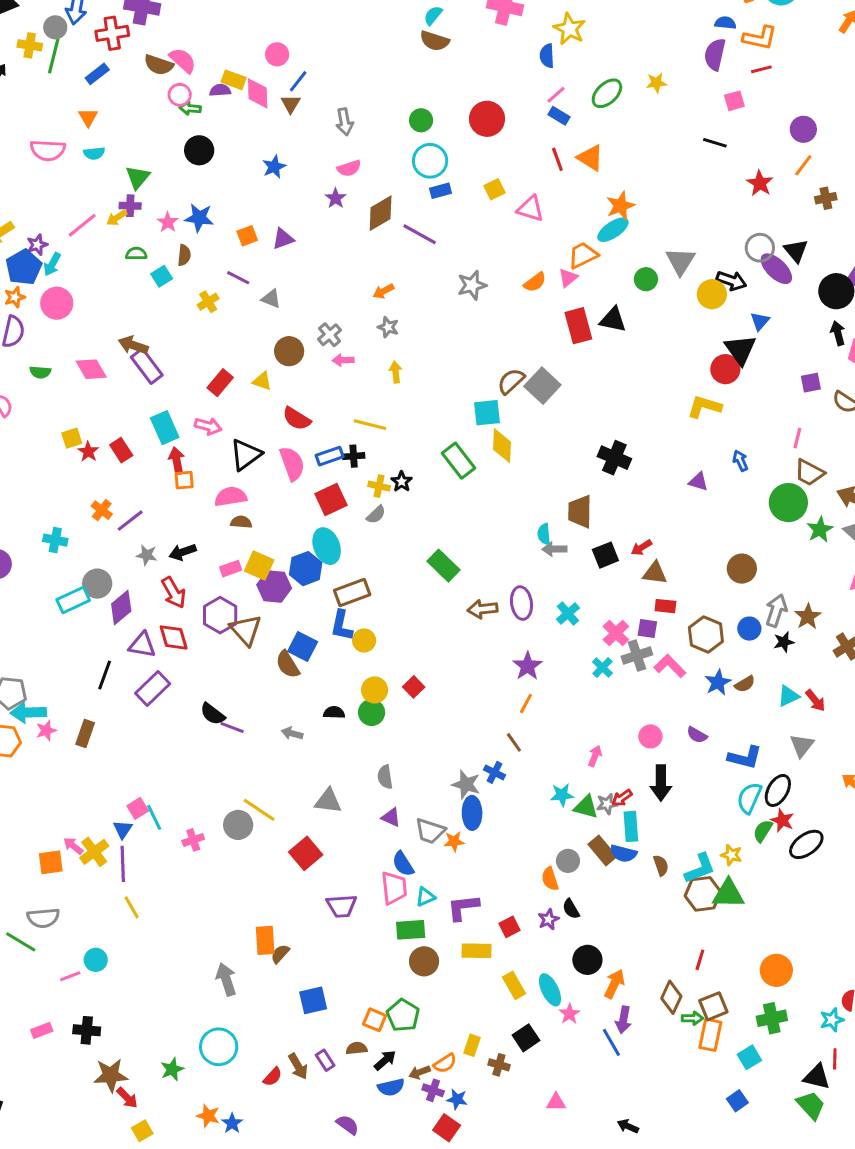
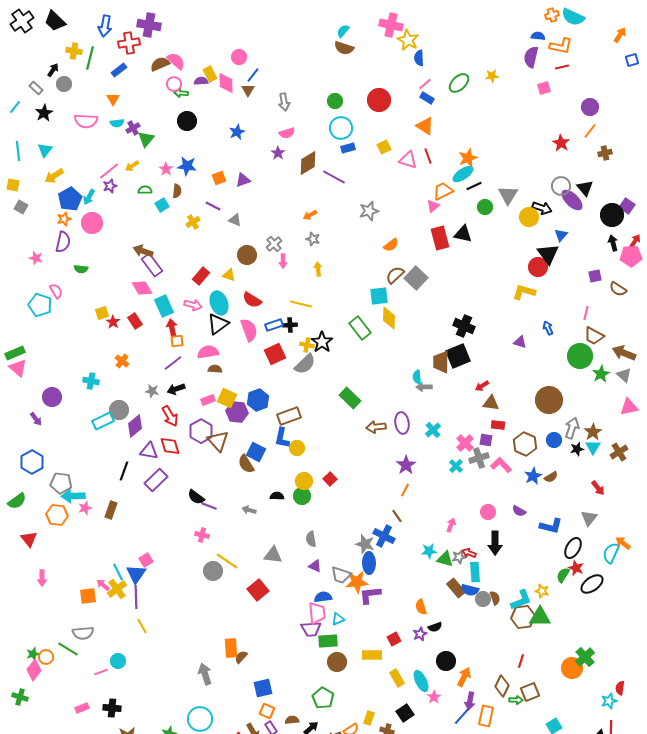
gray circle: (55, 27) -> (64, 84), moved
yellow star: (569, 29) -> (408, 40), moved
brown semicircle: (159, 65) -> (160, 64), turned 138
yellow rectangle: (234, 80) -> (210, 74), turned 42
black line: (715, 143) -> (474, 186), moved, turned -42
orange triangle: (590, 158) -> (425, 126), moved
red line: (557, 159) -> (428, 156), moved
purple cross: (130, 206) -> (133, 128), moved, turned -32
purple star: (37, 245) -> (110, 186), moved
orange semicircle: (535, 282) -> (391, 245), moved
pink arrow: (343, 360) -> (283, 261), turned -88
pink diamond: (91, 369) -> (142, 288), moved
black star: (402, 482) -> (322, 342), size x1.5
gray semicircle: (376, 515) -> (305, 364), size x1.6
purple line: (130, 521) -> (173, 363), moved
cyan ellipse: (327, 546) -> (219, 303), moved
black square: (605, 555) -> (458, 356), moved, size x1.4
brown circle: (742, 569) -> (549, 400), size x1.4
cyan triangle: (788, 696) -> (593, 447), moved, turned -35
blue cross: (494, 772) -> (384, 536), size x1.5
red arrow: (622, 798) -> (469, 553), turned 56
cyan semicircle: (749, 798) -> (611, 553), moved
cyan line: (154, 817) -> (118, 572), moved
blue triangle: (123, 829) -> (136, 574), size x1.5
pink cross: (193, 840) -> (202, 535), moved, turned 32
orange star: (454, 841) -> (357, 582), size x1.6
gray circle: (568, 861) -> (483, 599), moved
blue semicircle: (403, 864) -> (323, 597), turned 114
purple trapezoid: (342, 906) -> (311, 629), moved
purple L-shape: (463, 907) -> (370, 595), moved
black semicircle: (571, 909) -> (435, 627), turned -80
green cross: (772, 1018) -> (585, 657), moved, turned -30
orange square: (375, 1020) -> (267, 711), moved
orange rectangle: (710, 1035) -> (486, 716), moved
blue line: (611, 1042) -> (462, 716), turned 72

